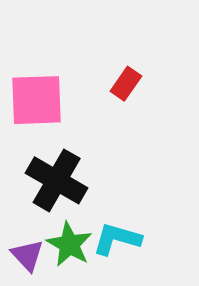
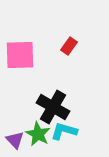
black cross: (57, 180) -> (53, 107), moved

